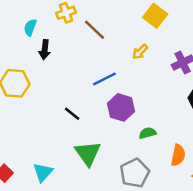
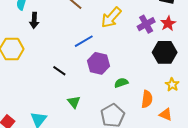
yellow arrow: (140, 52) -> (111, 18), size x1.6
green triangle: (88, 153) -> (74, 102), size x0.6

